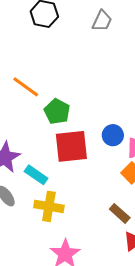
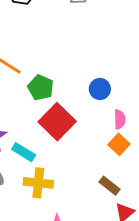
blue circle: (113, 135) -> (100, 89), moved
red square: (71, 146) -> (57, 122), turned -36

